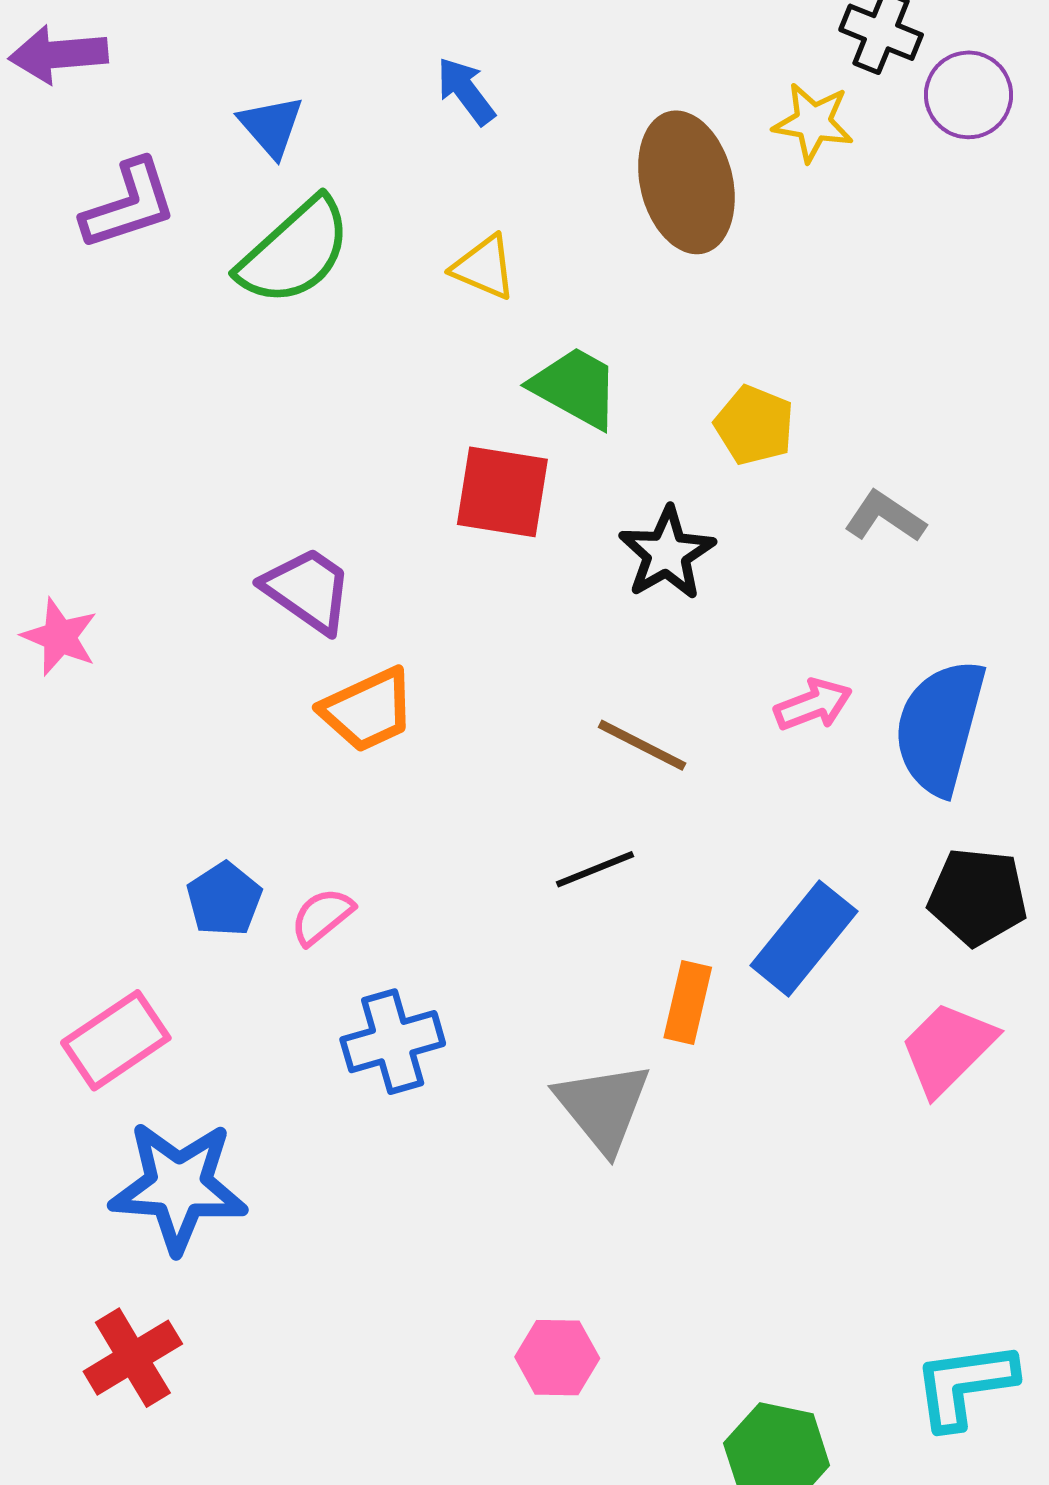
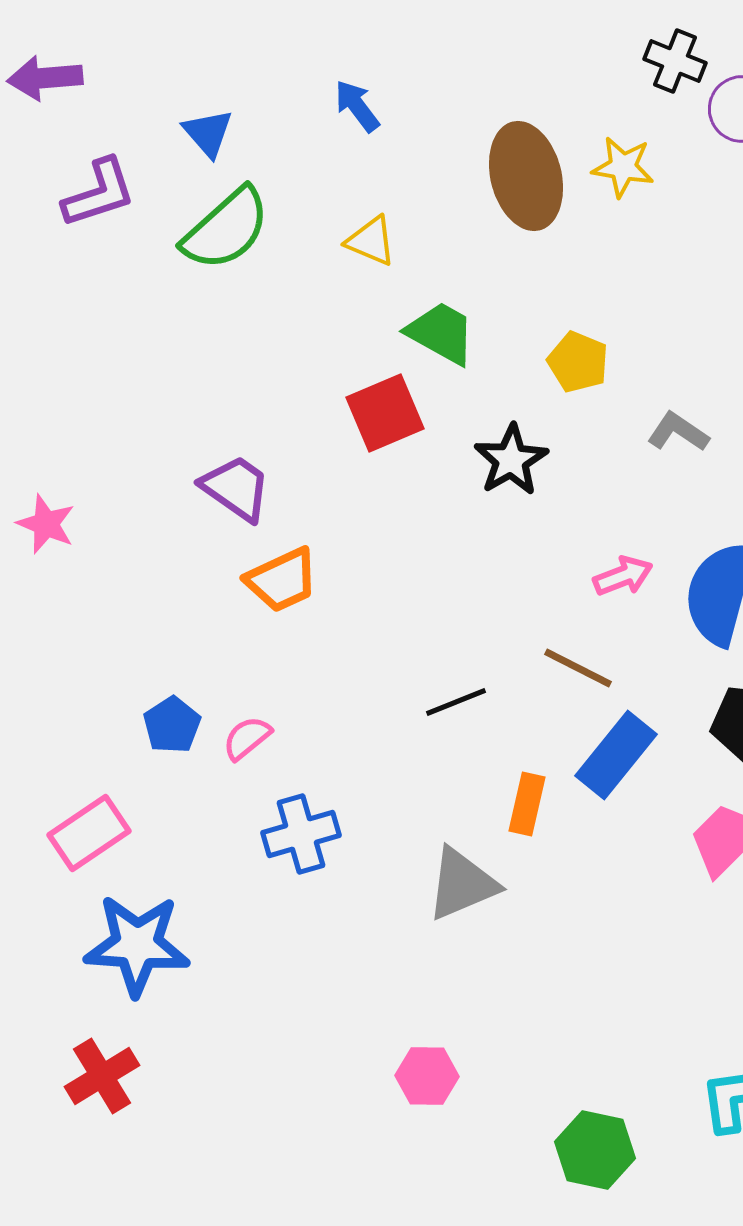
yellow star: (813, 122) -> (623, 167), moved
red square: (502, 492) -> (385, 413), turned -32
brown line: (642, 745) -> (578, 668), moved
gray triangle: (603, 1107) -> (462, 884), turned 46

